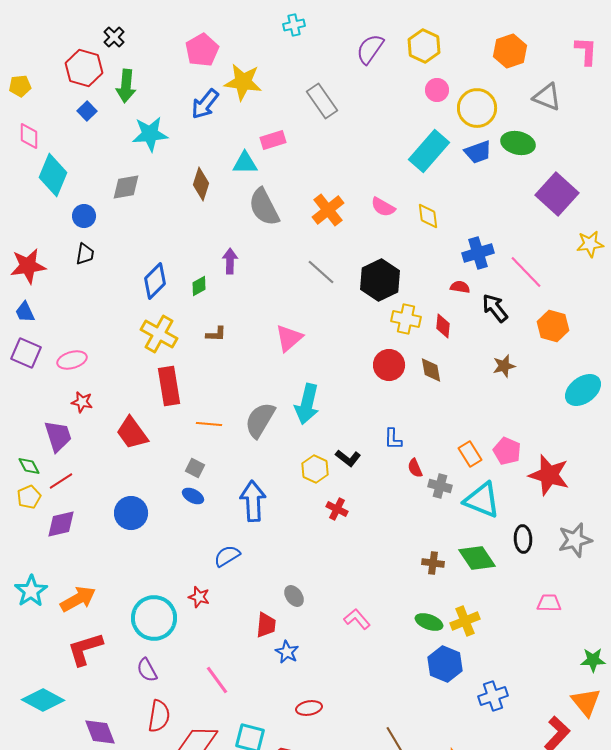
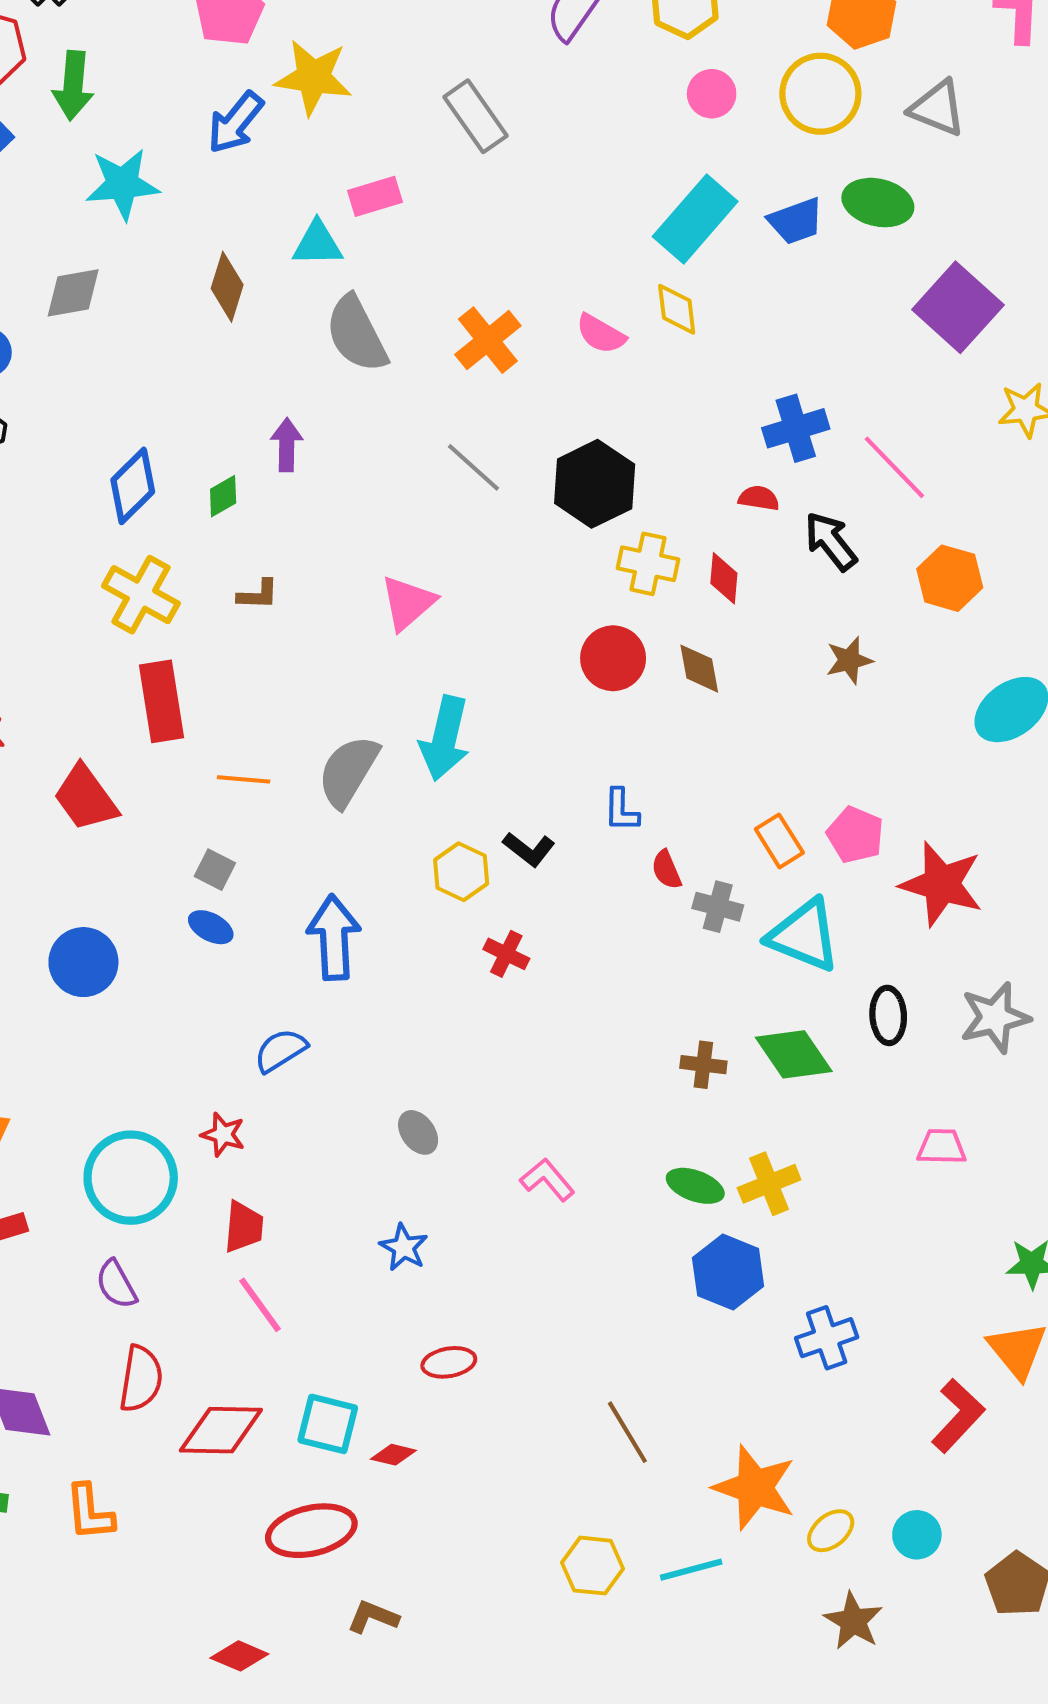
yellow circle: (477, 108) -> (820, 94), moved
yellow diamond: (428, 216) -> (677, 309), moved
red trapezoid: (266, 625) -> (244, 1227), moved

